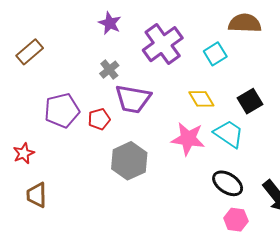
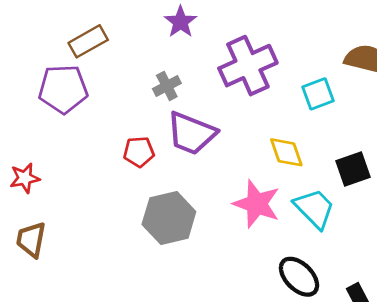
brown rectangle: (30, 52) -> (88, 41), moved
purple pentagon: (62, 110) -> (63, 89), moved

